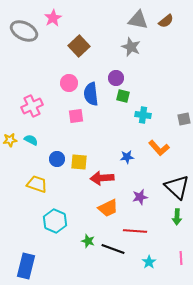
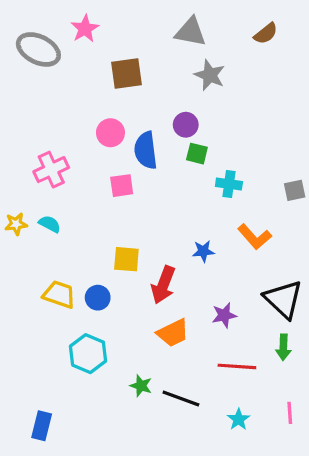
gray triangle: (138, 20) -> (191, 32), moved
brown square: (79, 46) -> (126, 74), turned 35
blue circle: (57, 159) -> (98, 298), moved
red arrow: (102, 178) -> (163, 285), turned -65
red line: (135, 231) -> (237, 366), moved
blue rectangle: (26, 266) -> (42, 426), size x0.7

